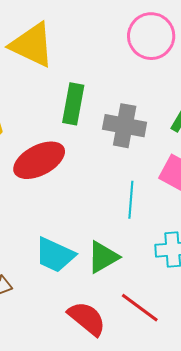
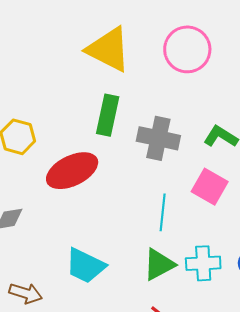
yellow triangle: (32, 45) -> (109, 49), moved
green triangle: (103, 257) -> (159, 264), moved

